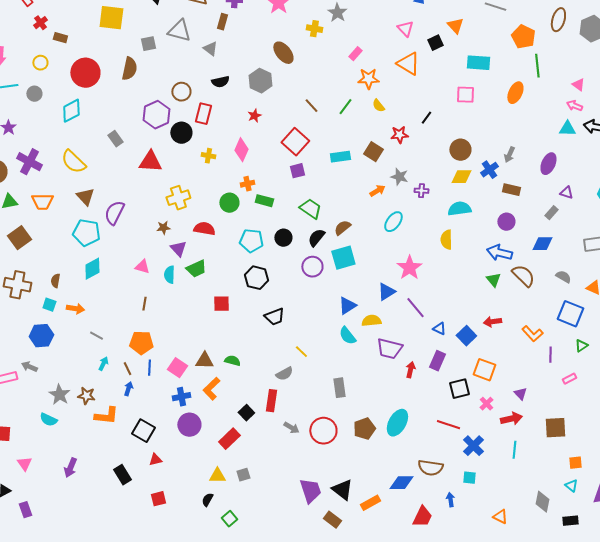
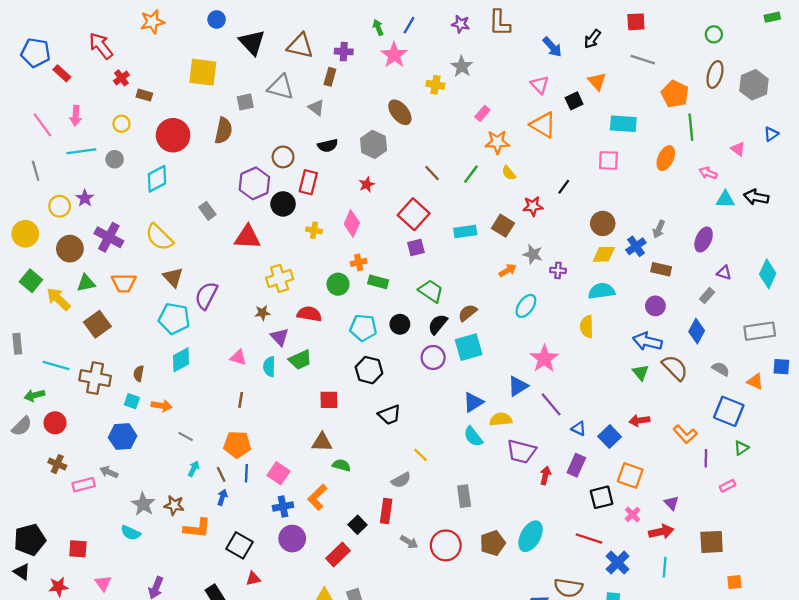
pink arrow: (574, 106) -> (708, 173), moved
blue diamond: (542, 244) -> (697, 331), turned -60
brown triangle: (204, 361) -> (322, 442), moved

